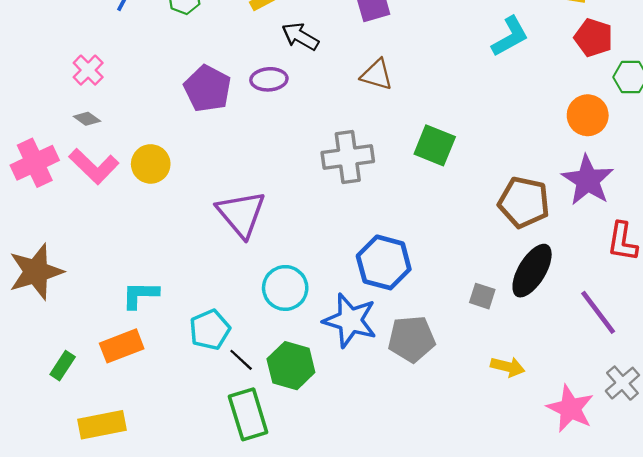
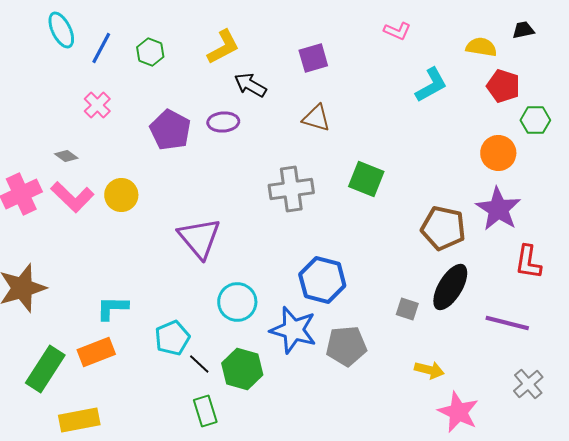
pink cross: (88, 70) -> (97, 105), moved
purple line: (598, 312) -> (507, 323), turned -39
green rectangle: (63, 366) -> (45, 369), size x1.8
pink star: (570, 409) -> (458, 412), moved
green rectangle: (248, 414) -> (205, 411), size x0.7

